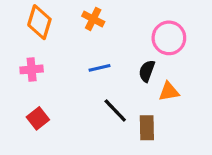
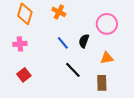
blue line: (99, 68) -> (63, 43), turned 64
black semicircle: (147, 71) -> (84, 41), moved
brown rectangle: (147, 128) -> (102, 83), moved

